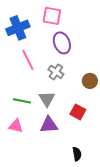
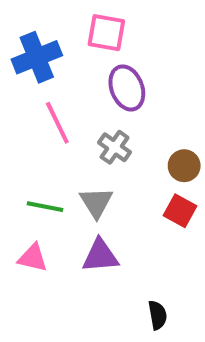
red square: (78, 112) -> (180, 211), moved

